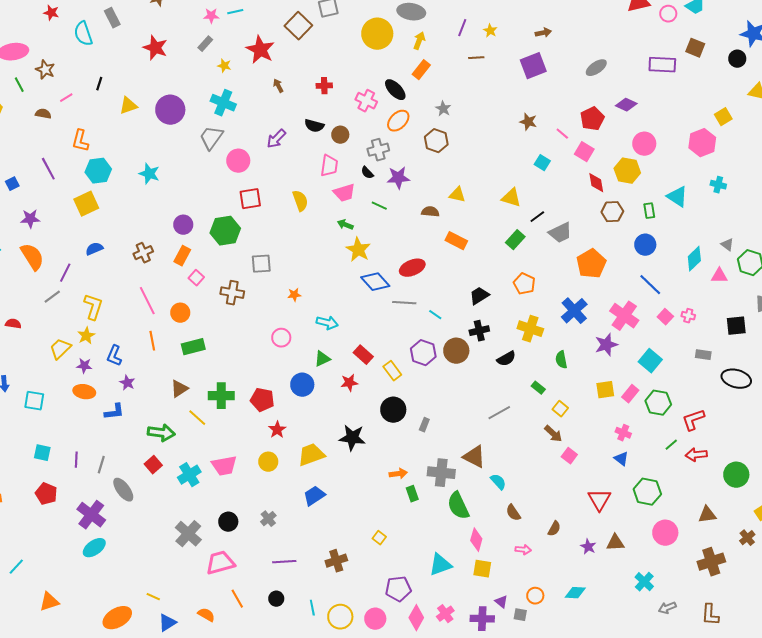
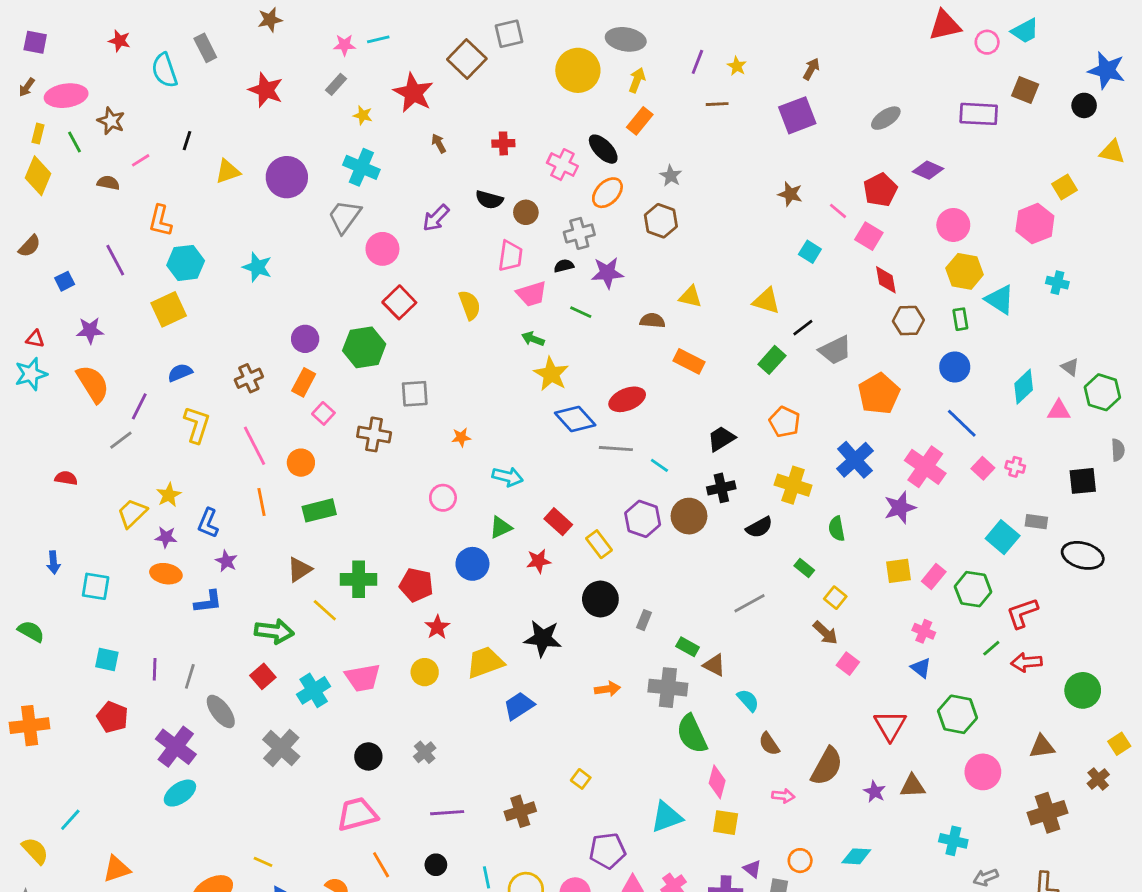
brown arrow: (543, 33) -> (811, 69), turned -49
yellow hexagon: (627, 171) -> (965, 271), moved
black semicircle: (367, 173) -> (564, 266), turned 120
red square: (250, 199) -> (399, 302), turned -35
yellow L-shape: (93, 307) -> (197, 425), moved
cyan square: (650, 361) -> (1003, 537), moved
brown triangle: (474, 457) -> (714, 665), size x0.7
green rectangle: (412, 494) -> (688, 647), moved, turned -42
blue trapezoid: (314, 496) -> (519, 706), moved
brown semicircle: (554, 529) -> (827, 766), size x1.8
gray cross: (188, 534) -> (281, 748), moved
cyan cross: (644, 582) -> (953, 841), turned -30

